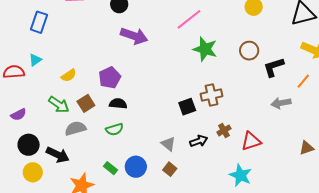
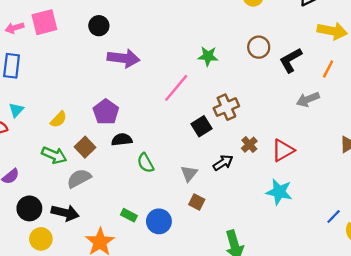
pink line: (189, 19) -> (176, 88), moved
green star: (205, 49) -> (208, 56), size x0.7
green semicircle: (115, 129) -> (146, 163), moved, turned 90
gray triangle: (168, 144) -> (189, 173), turned 42
blue circle: (136, 167) -> (159, 221), moved

